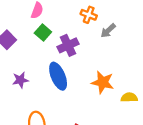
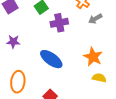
blue ellipse: (58, 76) -> (51, 59), moved, turned -45
orange star: (103, 82) -> (93, 57), moved

